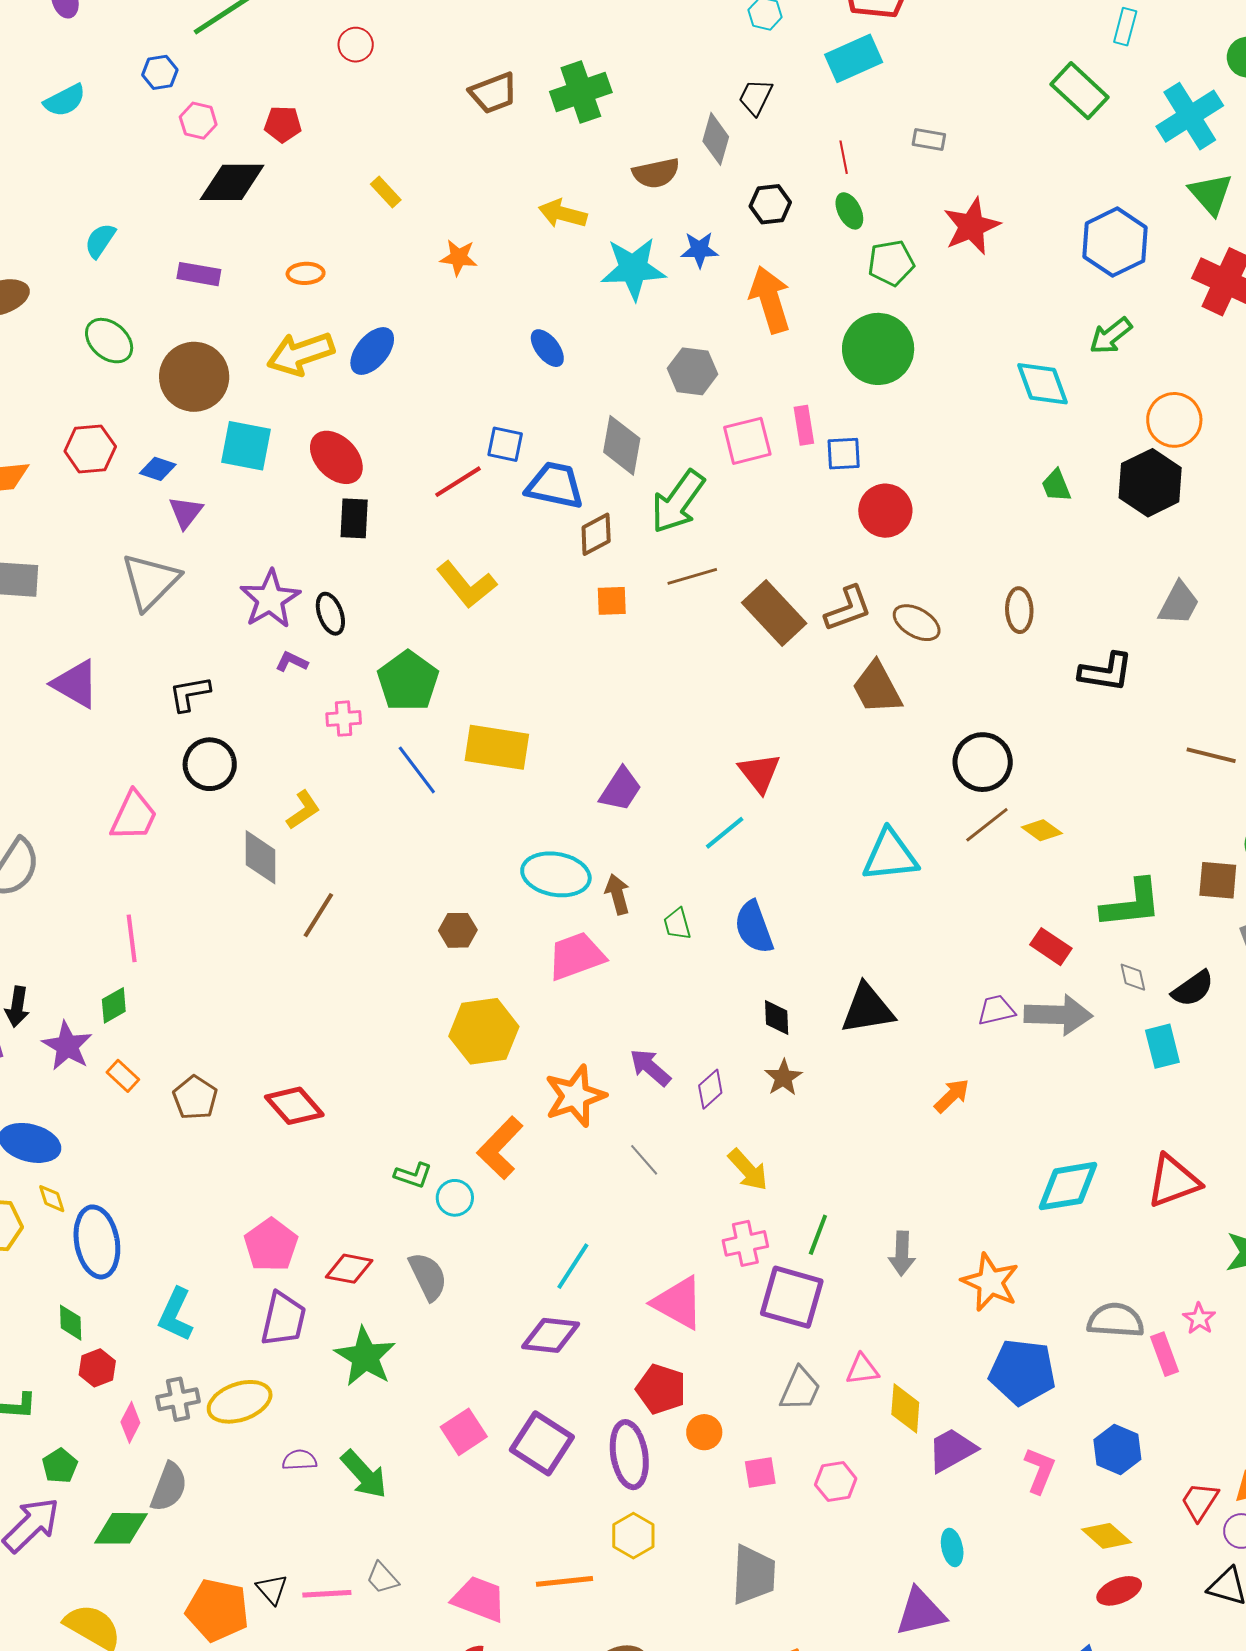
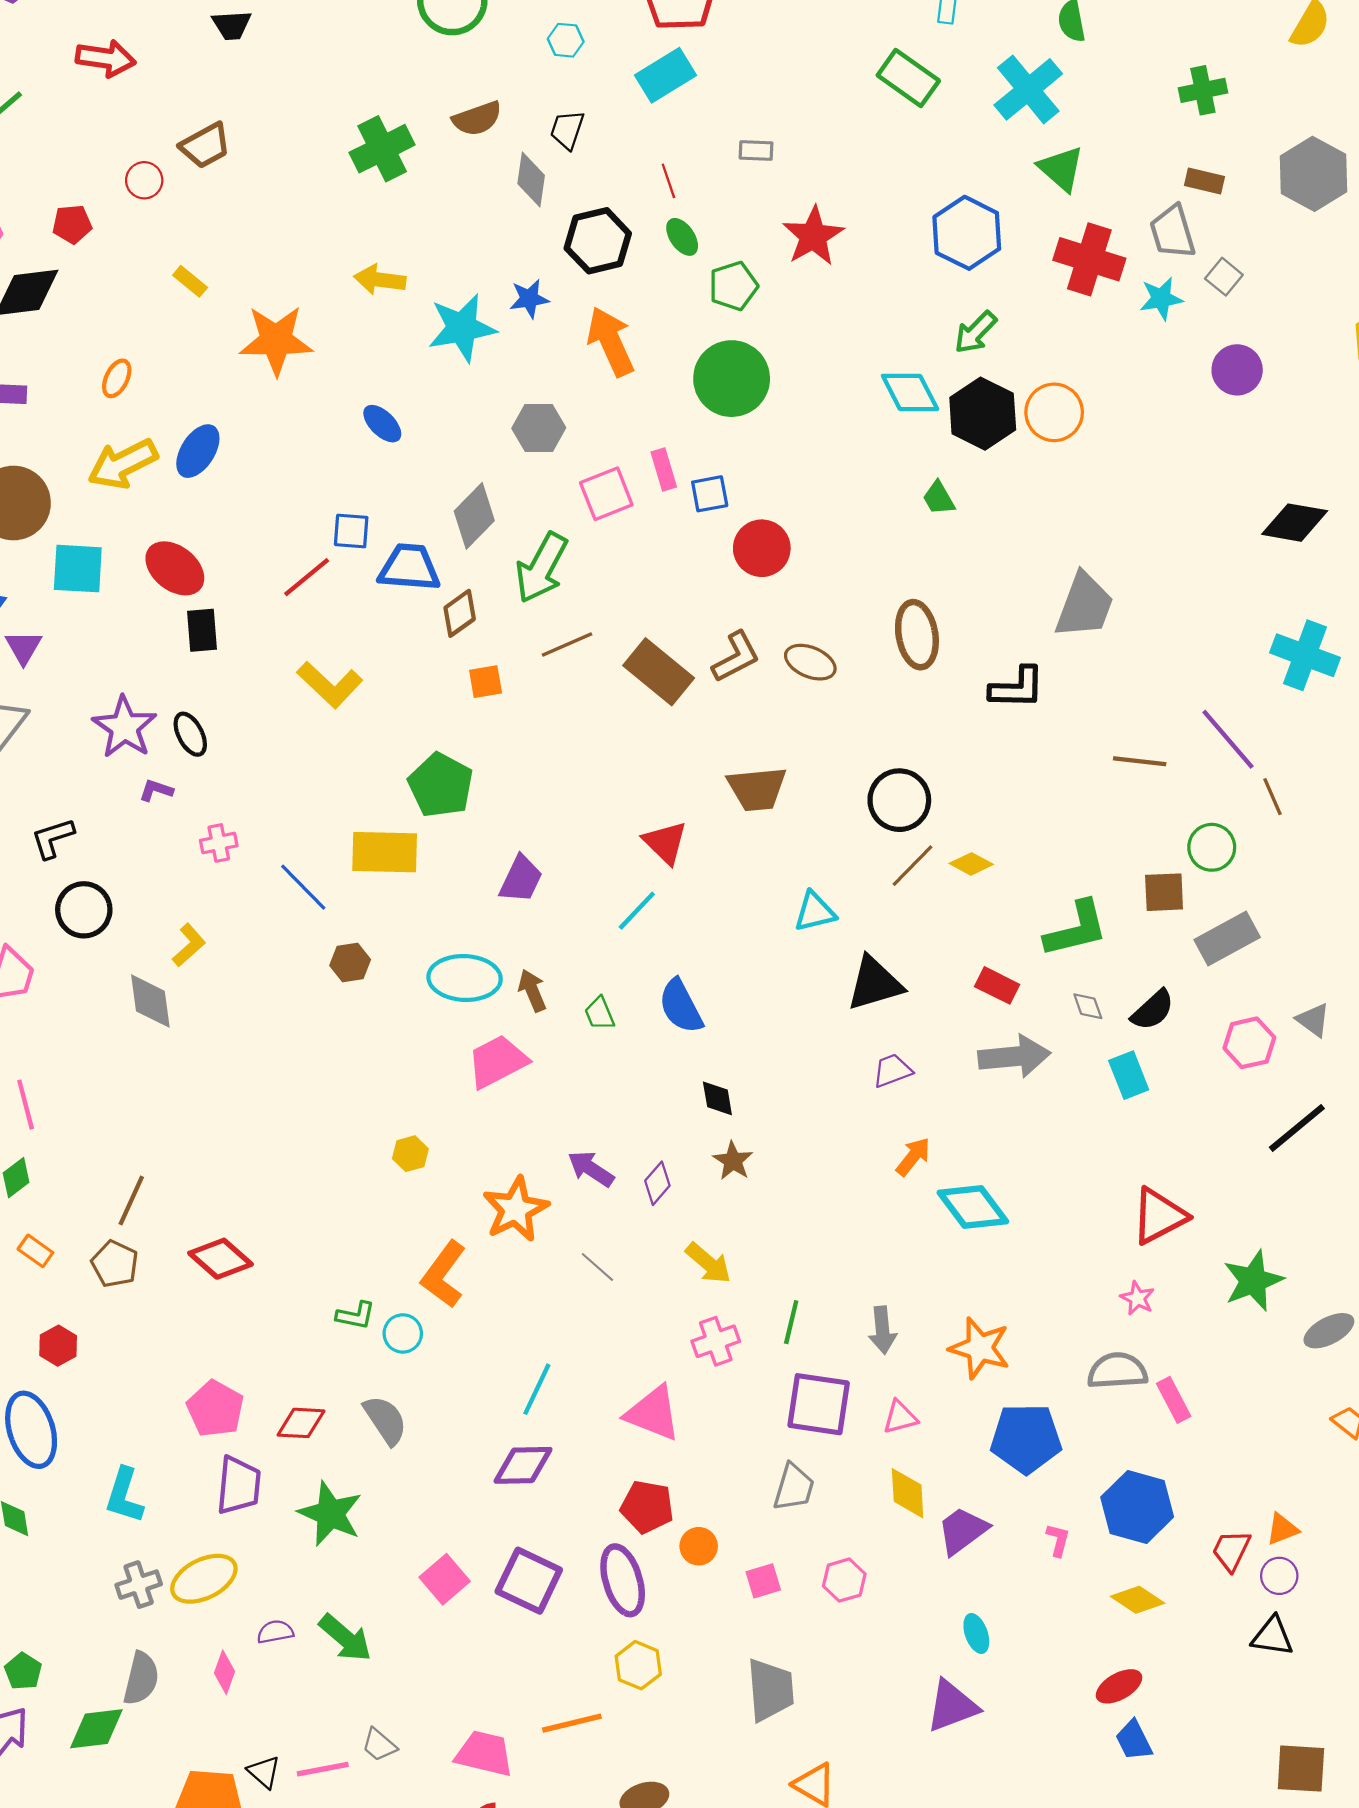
red circle: (356, 45) -> (144, 180), moved
brown trapezoid: (493, 93) -> (205, 146), moved
brown semicircle: (656, 173) -> (477, 119), moved
black hexagon: (770, 204) -> (598, 241), size x1.5
orange star: (459, 257) -> (276, 340), size x1.8
orange ellipse: (306, 273) -> (117, 378), turned -54
gray diamond: (622, 445) -> (474, 516), turned 42
black hexagon: (1150, 483) -> (983, 414), moved
gray trapezoid: (1179, 603) -> (1084, 605), size x1.4
brown ellipse: (1019, 610) -> (917, 635), size x1.4
green pentagon: (408, 681) -> (441, 785), moved
brown trapezoid: (877, 688) -> (757, 789), moved, turned -60
cyan triangle: (890, 856) -> (815, 912), size x0.7
brown line: (318, 915) -> (131, 1201), moved
brown hexagon: (458, 930) -> (350, 963), moved
black triangle: (867, 1009) -> (875, 983), moved
purple trapezoid: (996, 1010) -> (892, 1071), moved
yellow hexagon: (484, 1031) -> (410, 1154), size x0.5
cyan diamond: (1068, 1186) -> (973, 1207), moved, turned 70
purple square: (792, 1297) -> (819, 1404), moved
pink star: (1199, 1319) -> (1137, 1298), moved
red hexagon: (97, 1368) -> (58, 1346), moved
pink triangle: (862, 1369) -> (900, 1417), moved
pink diamond: (130, 1422) -> (224, 1672), moved
blue hexagon: (1117, 1449) -> (1137, 1507), size x1.4
pink L-shape: (1040, 1470) -> (1058, 1540), size x0.7
red ellipse: (1119, 1591) -> (1119, 1686), moved

